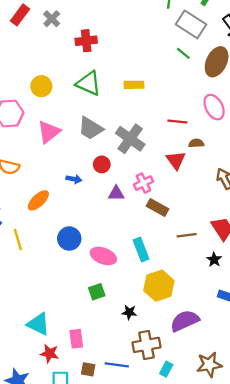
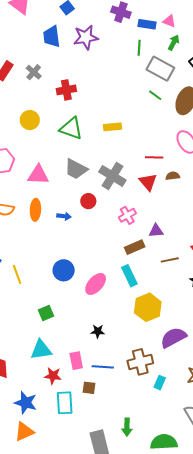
yellow circle: (41, 86) -> (30, 120), moved
pink triangle: (49, 132) -> (38, 175), turned 45
red triangle: (176, 160) -> (148, 182), moved
purple triangle: (116, 193) -> (156, 231), moved
orange ellipse: (38, 200) -> (35, 210), moved, turned -40
brown rectangle: (158, 207) -> (135, 247), moved, turned -48
pink ellipse: (103, 256) -> (96, 284), turned -65
green square: (97, 292) -> (46, 313), moved
black star: (129, 312) -> (98, 331), moved
cyan triangle: (38, 324) -> (41, 350), turned -30
blue line: (117, 365) -> (103, 367), moved

